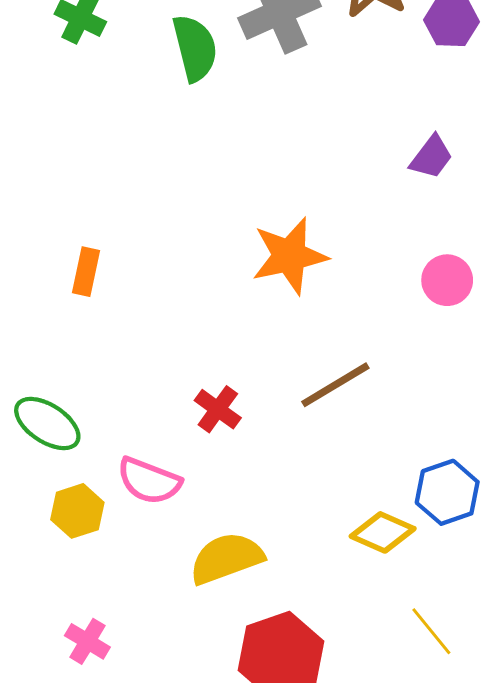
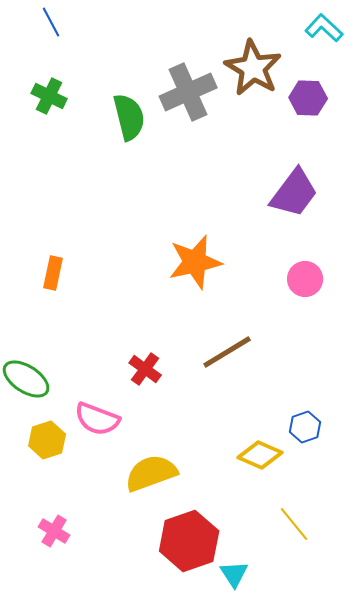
purple trapezoid: (431, 157) -> (294, 193), size x1.6
blue hexagon: (447, 492) -> (305, 427), size x0.7

